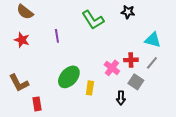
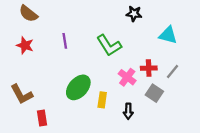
black star: (128, 12) -> (134, 14), moved
green L-shape: (93, 20) -> (109, 45), moved
cyan triangle: (153, 40) -> (168, 35), moved
black arrow: (121, 98) -> (128, 111), moved

